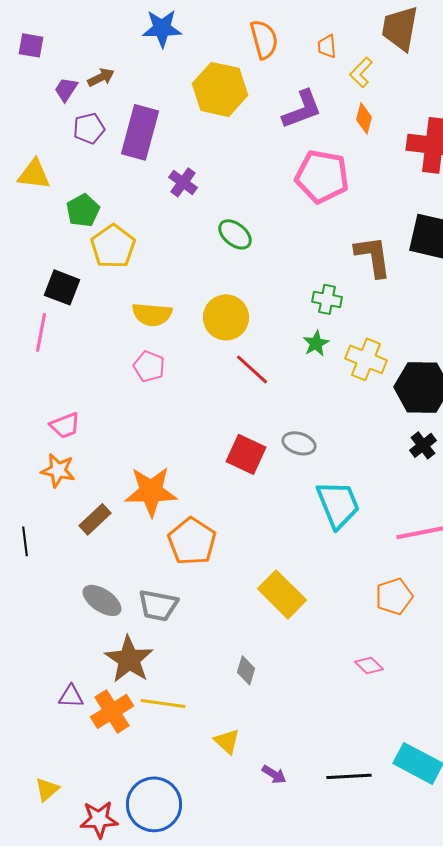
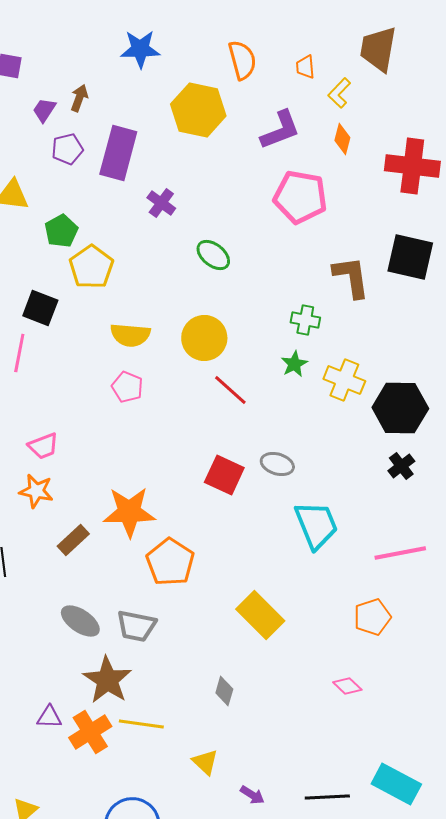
brown arrow: (101, 77) -> (79, 98), turned -44

